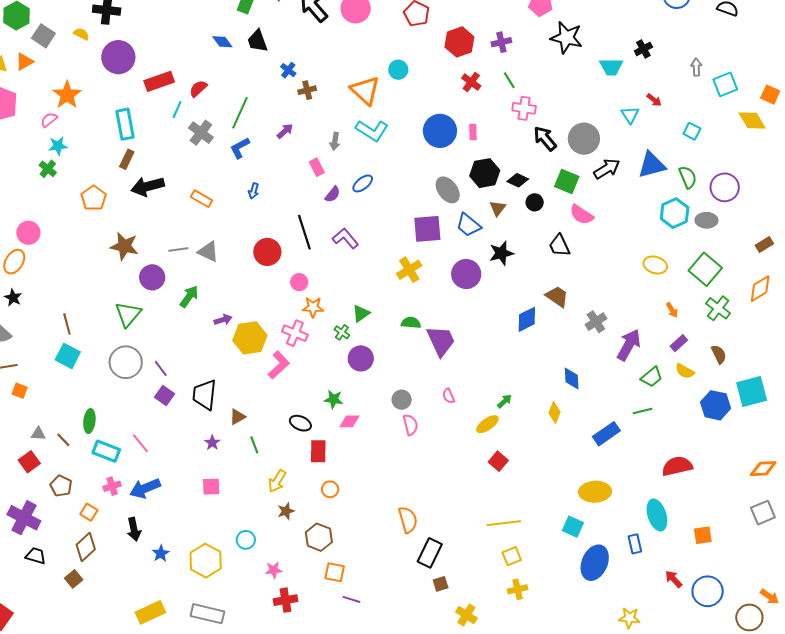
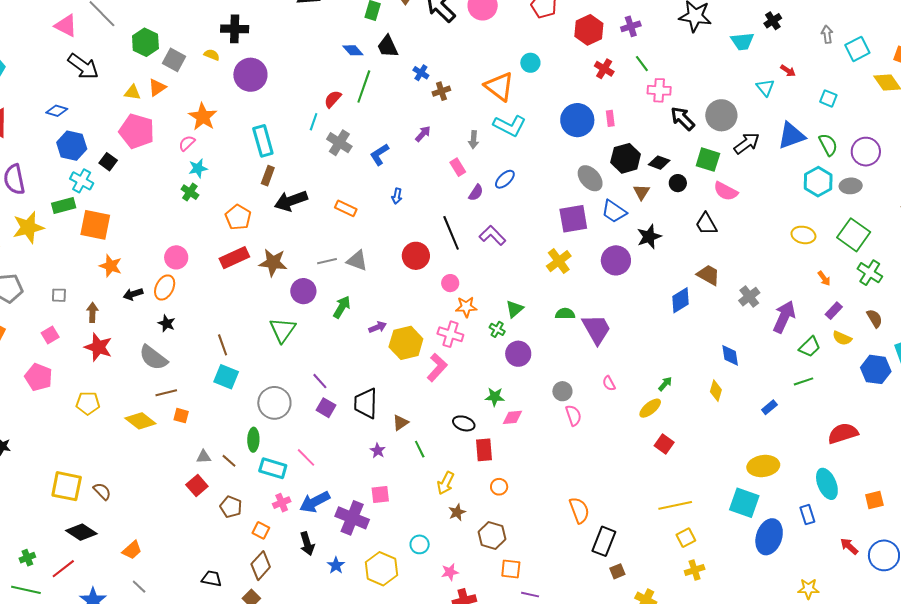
red rectangle: (159, 81) -> (234, 258), moved
green line: (240, 113) -> (364, 86), moved
gray circle: (126, 362) -> (274, 403), moved
blue rectangle: (606, 434) -> (769, 407), size x0.6
purple cross: (24, 518) -> (352, 518), moved
cyan square: (573, 527) -> (744, 503), size x1.4

